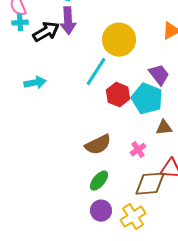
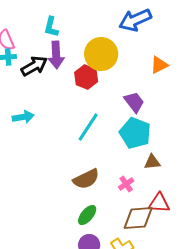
yellow circle: (119, 40) -> (101, 54), moved
cyan line: (96, 72) -> (88, 127), moved
purple trapezoid: (159, 75) -> (134, 102), moved
red hexagon: (118, 95) -> (86, 77), moved

